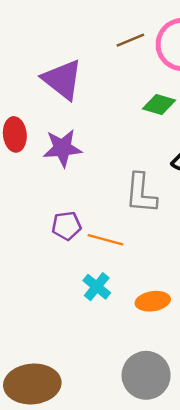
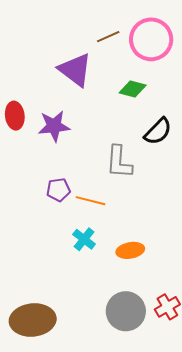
purple triangle: (62, 79) -> (75, 70), moved

